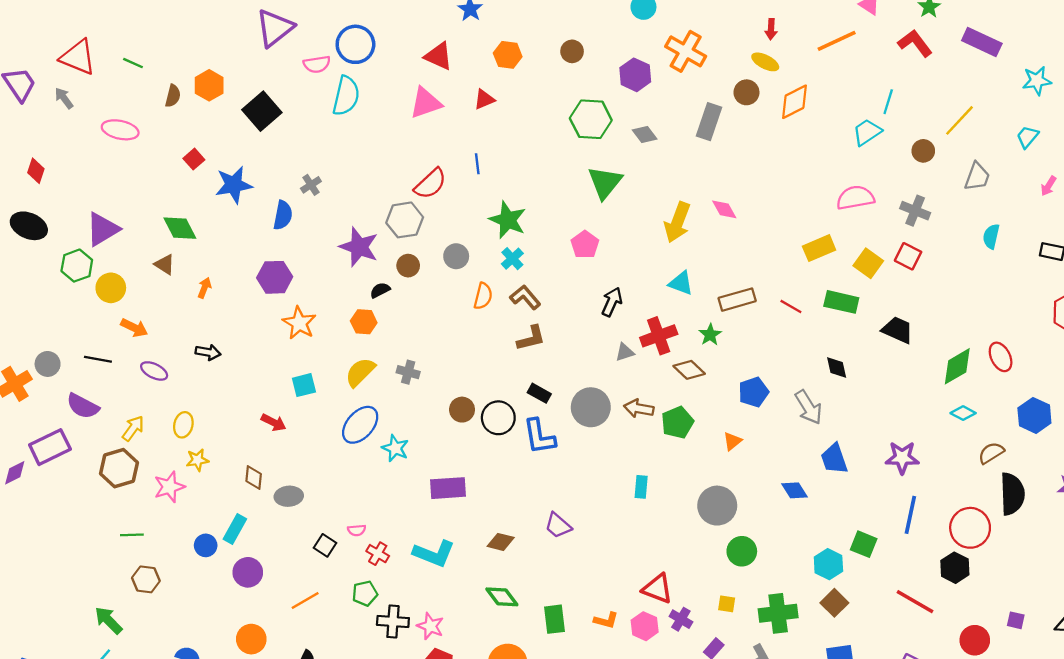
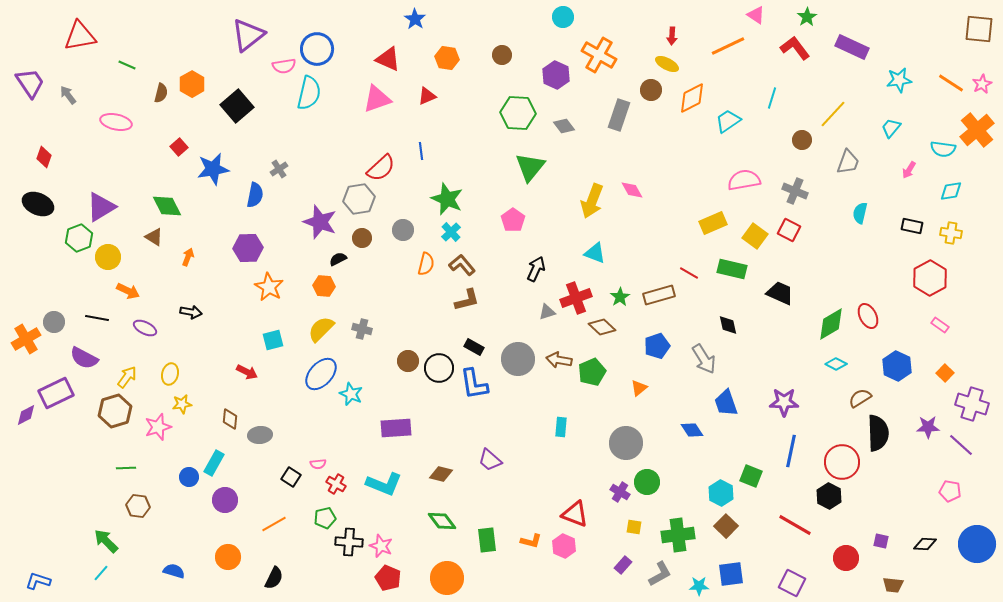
red triangle: (78, 57) -> (80, 36), moved, turned -32
cyan trapezoid: (867, 132) -> (728, 121), moved
brown rectangle: (737, 300) -> (659, 295), moved
purple cross: (681, 619) -> (620, 492), moved

